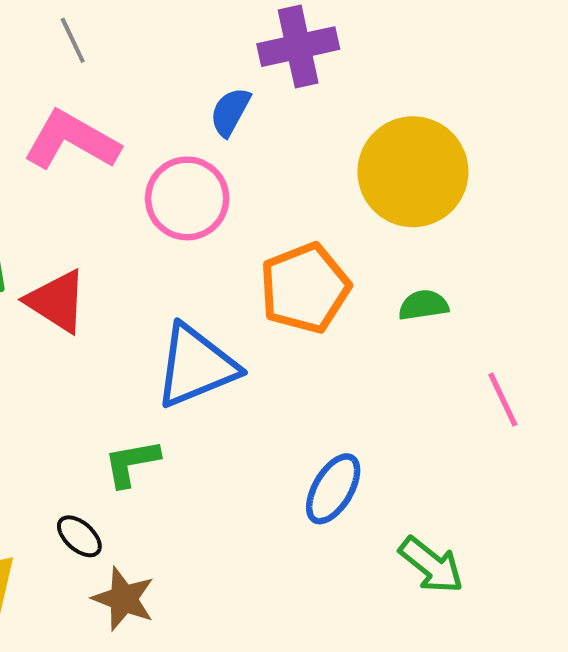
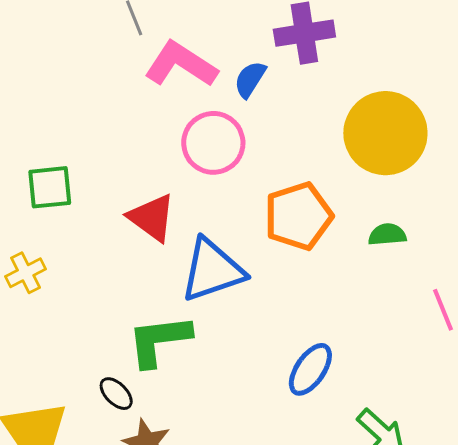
pink L-shape: (72, 140) -> (181, 64), moved
red triangle: (57, 301) -> (152, 218), moved
green L-shape: (132, 463) -> (159, 341), size x1.5

